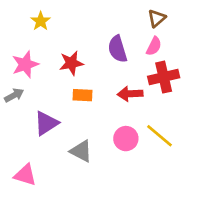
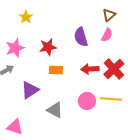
red cross: (164, 77) -> (114, 69), moved, turned -30
yellow line: (159, 136) -> (111, 99), turned -35

